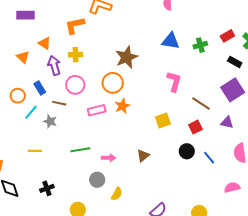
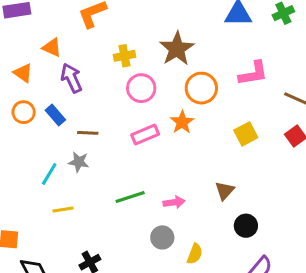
yellow cross: (76, 55) -> (124, 56), moved
pink L-shape: (174, 82) -> (253, 73), turned 75
orange circle: (113, 83) -> (201, 88), moved
pink circle: (75, 85) -> (141, 88), moved
orange circle: (18, 96) -> (24, 112), moved
cyan line: (31, 112) -> (49, 174), moved
black circle: (187, 151) -> (246, 226), moved

